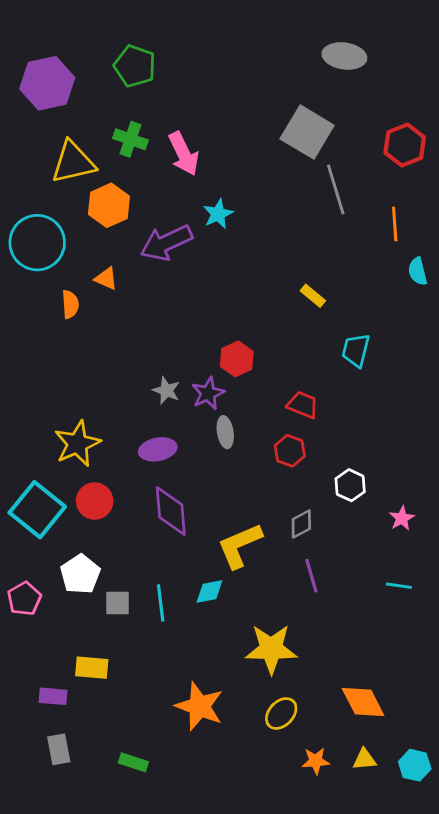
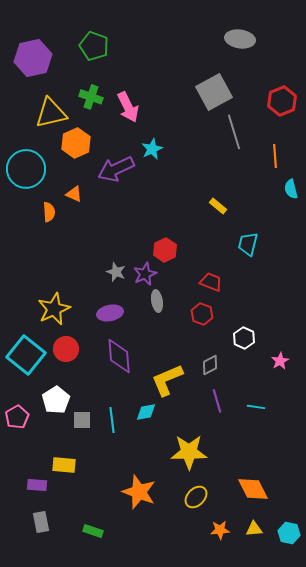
gray square: (307, 132) -> (214, 92), turned 30
cyan line: (399, 586) -> (256, 407), moved

